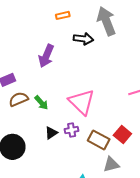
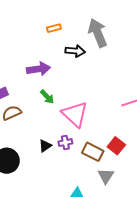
purple arrow: (46, 56) -> (38, 69), turned -120
green arrow: (41, 103) -> (47, 97), moved
gray triangle: (111, 164) -> (106, 176), turned -42

